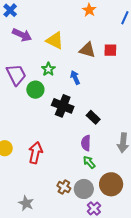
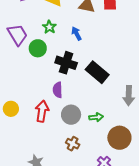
black rectangle: (93, 117) -> (97, 72), size x1.6
purple semicircle: (86, 143) -> (58, 90), moved
green arrow: (89, 162) -> (96, 117), turned 128
gray circle: (84, 189) -> (71, 115), moved

